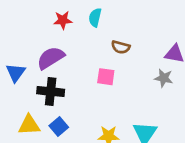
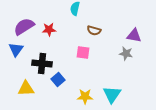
red star: (63, 20) -> (49, 29), moved
purple semicircle: (51, 58) -> (24, 26), moved
blue square: (59, 126) -> (58, 79), moved

